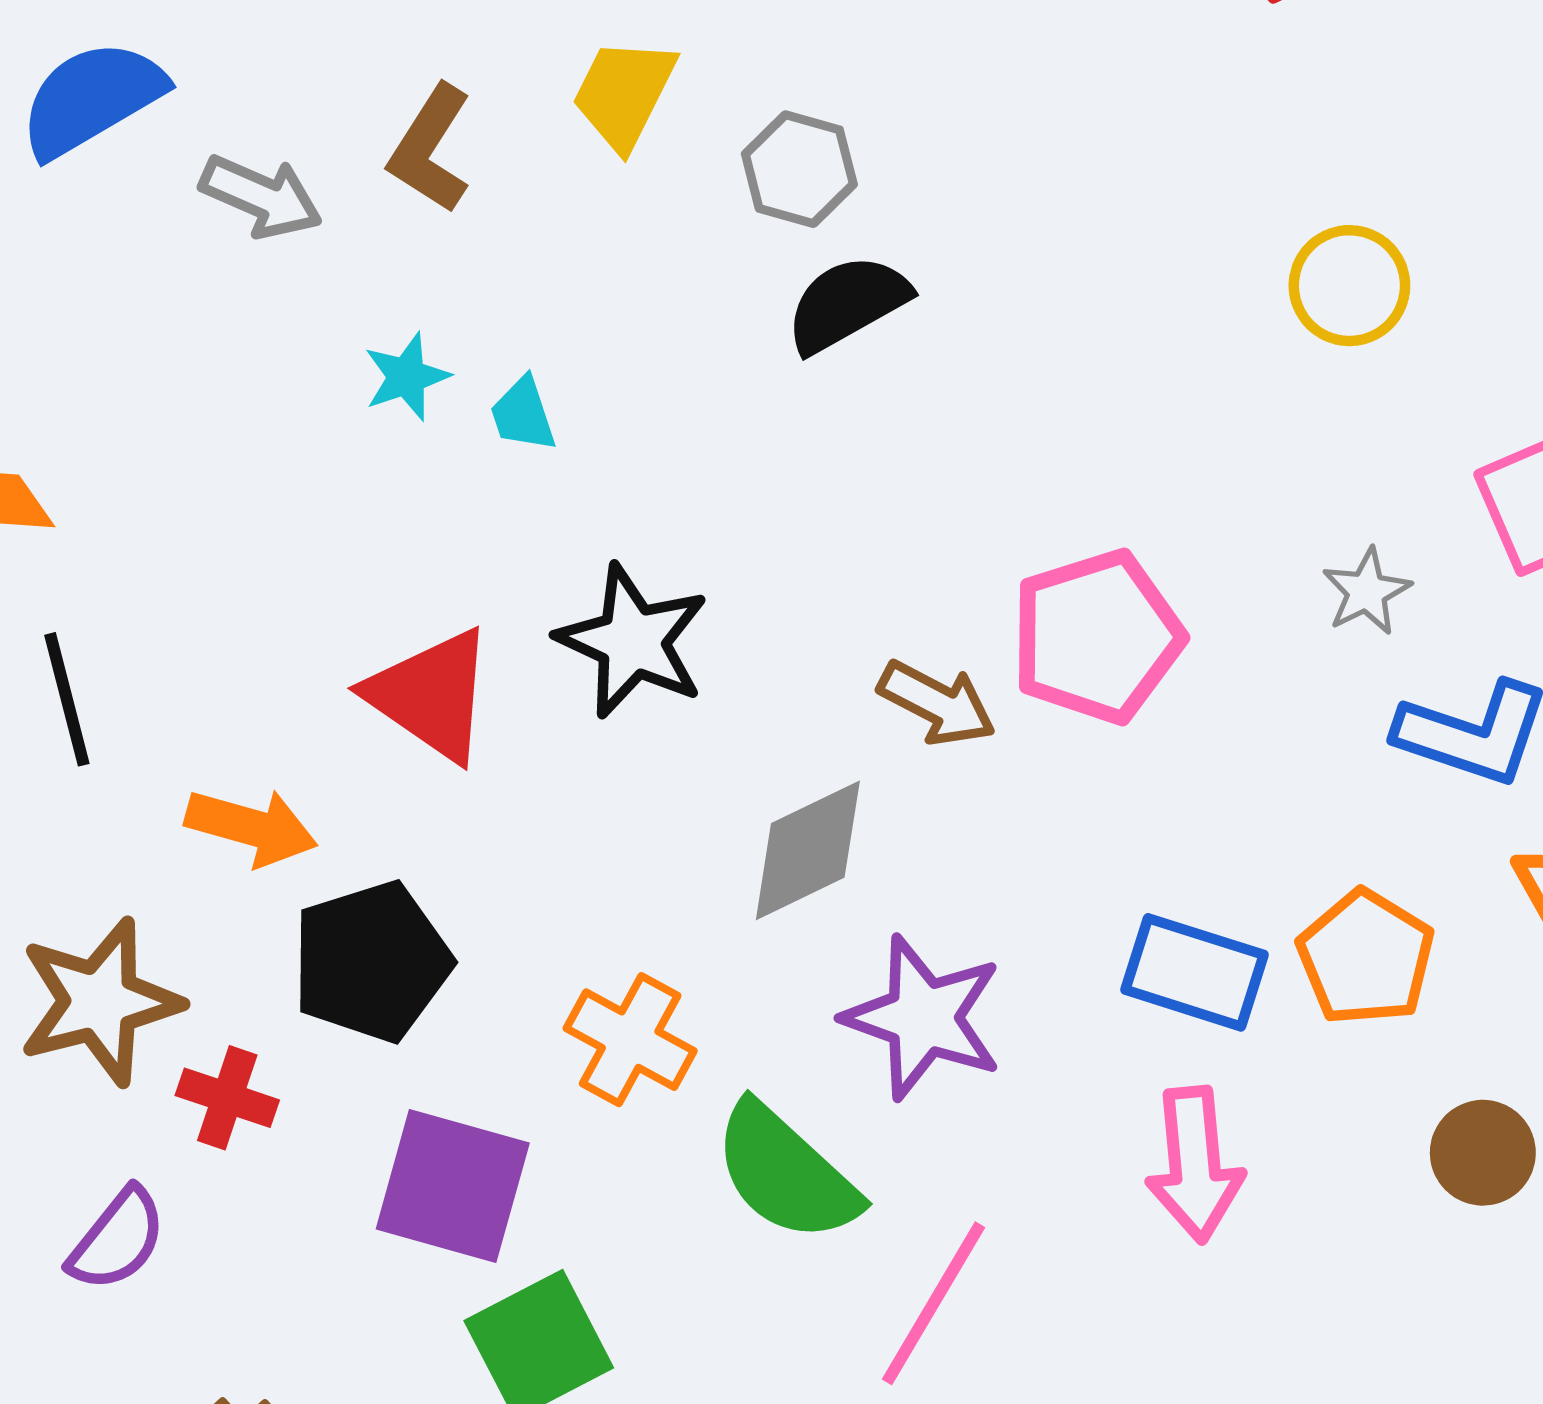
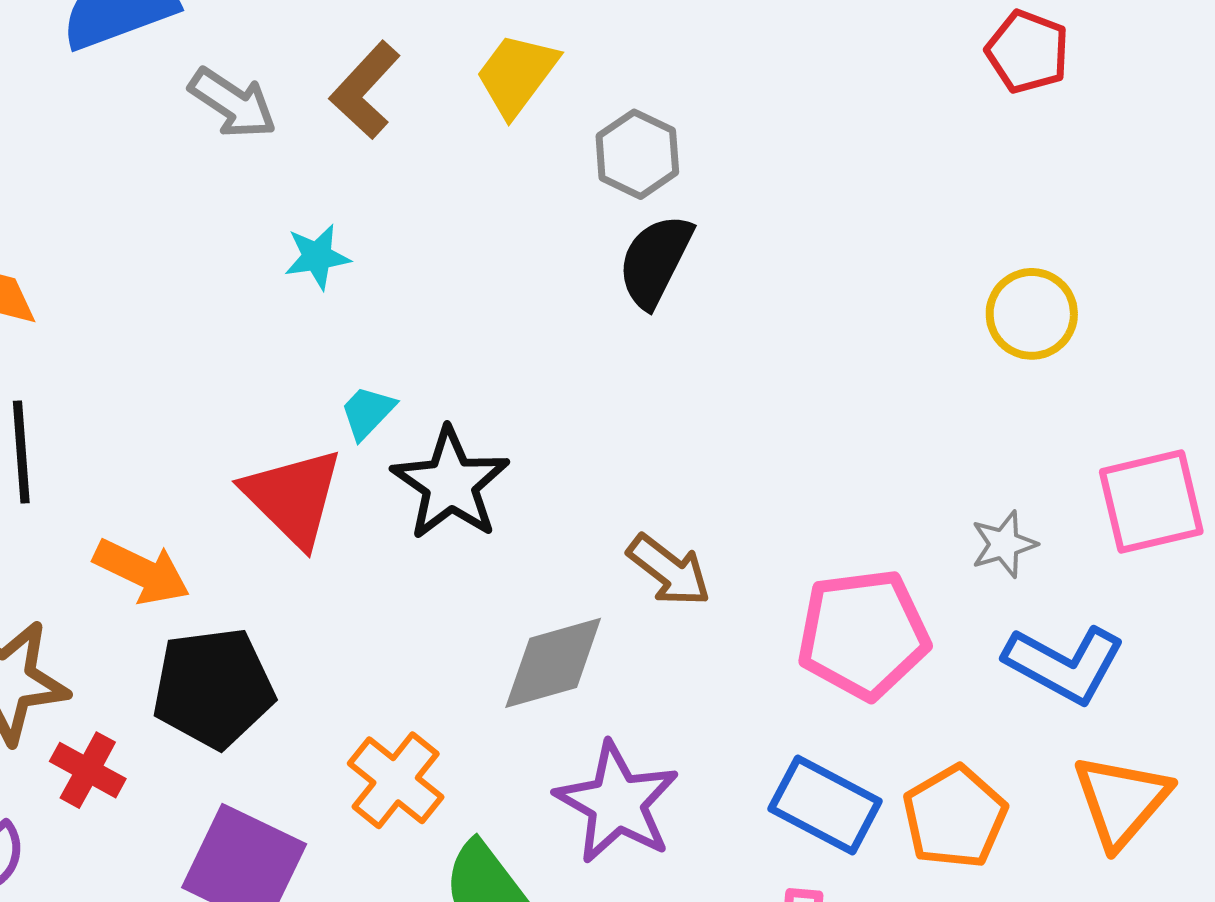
black semicircle: (847, 304) -> (655, 261), turned -44
cyan trapezoid: (523, 414) -> (368, 412), moved, turned 52
pink pentagon: (1097, 637) -> (863, 634), moved

